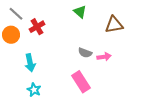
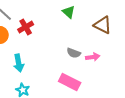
brown triangle: (114, 25) -> (103, 25), turned 36
pink rectangle: (81, 82) -> (70, 82), turned -30

